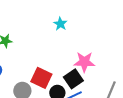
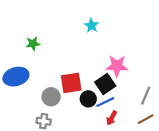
red square: (41, 78) -> (71, 83), turned -35

